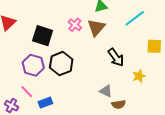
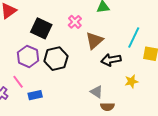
cyan line: (135, 18) -> (134, 37), moved, turned -35
brown triangle: (96, 28) -> (94, 40), moved
black arrow: (116, 57) -> (111, 60), turned 108

